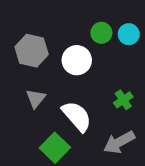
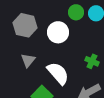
green cross: (123, 100) -> (92, 61), turned -32

